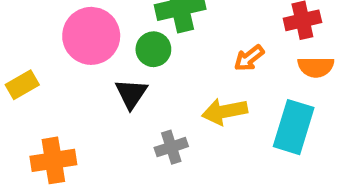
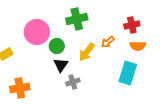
green circle: (153, 49) -> (57, 46), moved
black triangle: (131, 94) -> (61, 65), moved
yellow arrow: (225, 112) -> (87, 52), moved, turned -42

